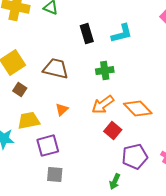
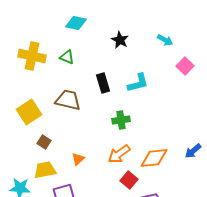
brown trapezoid: (56, 69) -> (68, 100), moved
brown square: (20, 90) -> (44, 142), moved
orange diamond: (138, 109) -> (154, 158), turned -52

